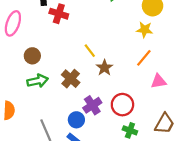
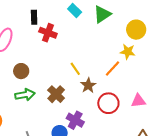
orange line: (144, 58) -> (112, 69), moved
purple cross: (92, 105) -> (75, 120), turned -30
red circle: (122, 105) -> (108, 103), moved

